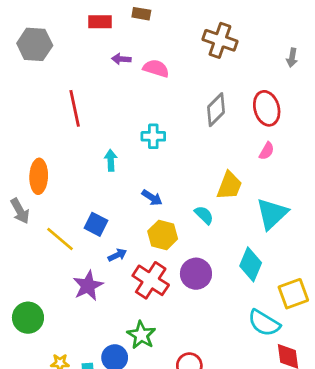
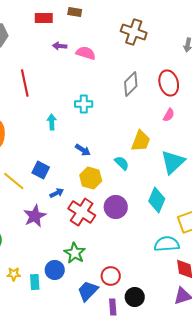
cyan semicircle: (264, 323) -> (167, 244), turned 145

